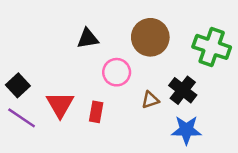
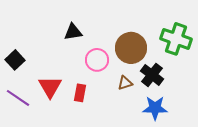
brown circle: (150, 37) -> (131, 48), moved
black square: (18, 85) -> (15, 60), moved

